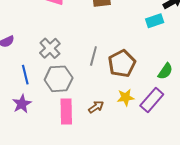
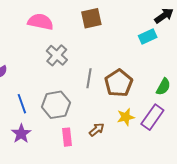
gray cross: (50, 48) -> (57, 55), moved
pink rectangle: (66, 111) -> (67, 137), size x0.7

